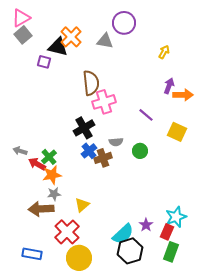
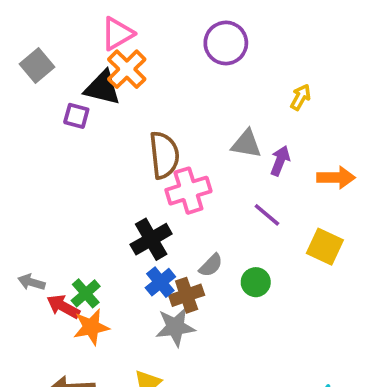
pink triangle: (21, 18) -> (117, 34), moved
gray triangle: (105, 41) -> (246, 144), moved
purple arrow: (169, 86) -> (280, 161), moved
gray semicircle: (116, 142) -> (211, 265), turned -40
gray star: (54, 194) -> (175, 327), moved, size x1.5

